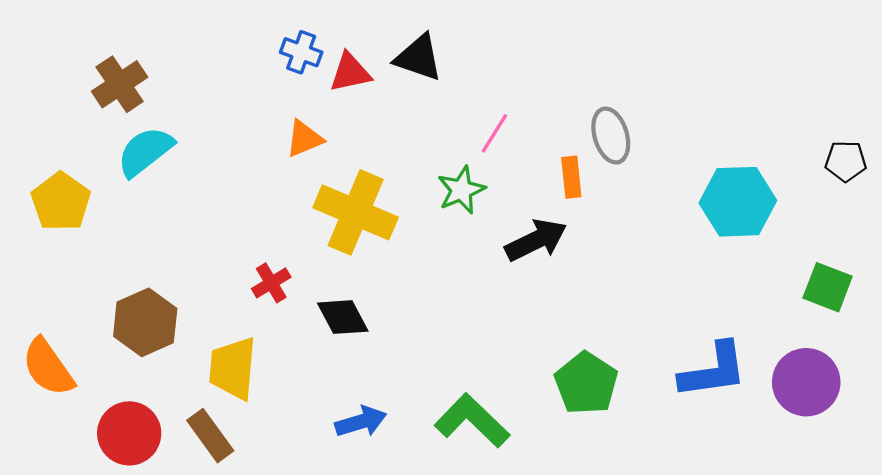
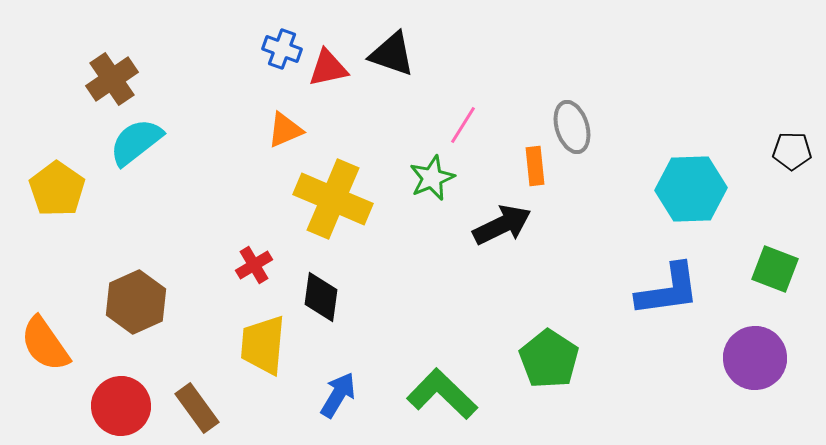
black diamond: (343, 317) -> (321, 297), turned 36
yellow trapezoid: (233, 368) -> (263, 345), moved
blue L-shape: (713, 370) -> (668, 290), moved
blue arrow: (361, 422) -> (338, 395), turned -42

